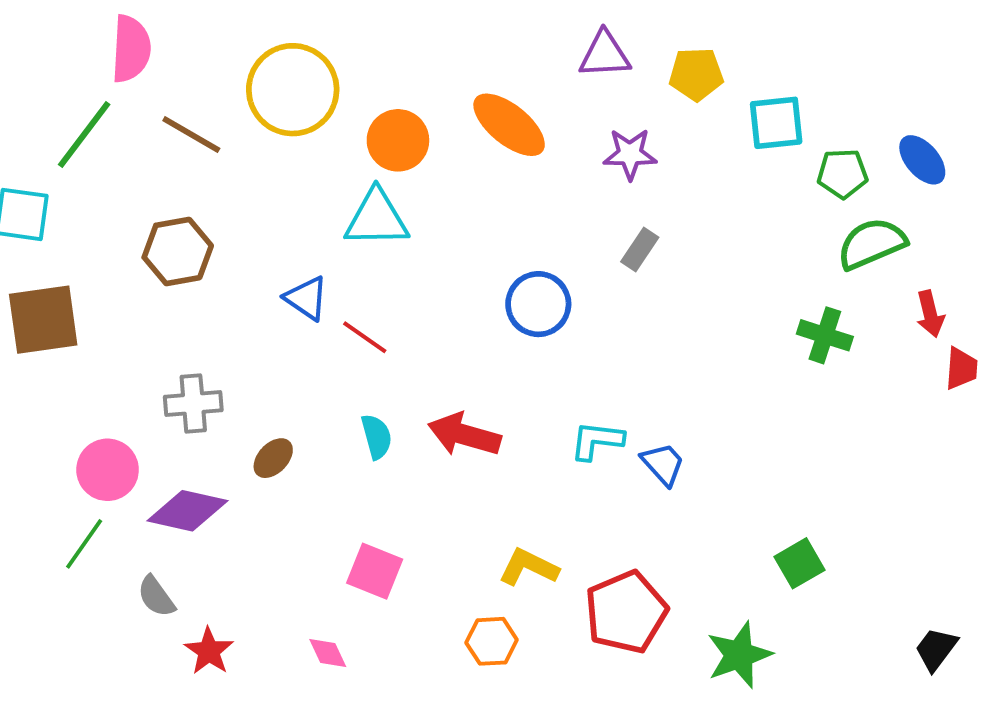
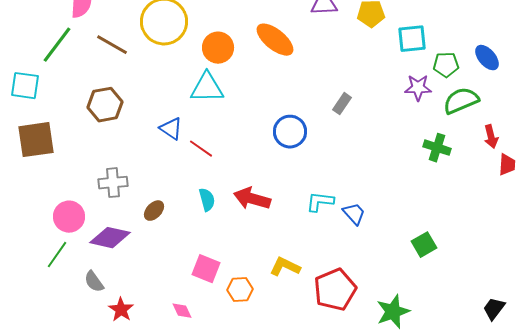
purple star: (630, 154) -> (418, 88), moved
green square: (800, 563) -> (424, 245), moved
orange hexagon: (492, 641) -> (240, 290), moved

